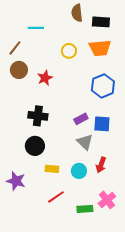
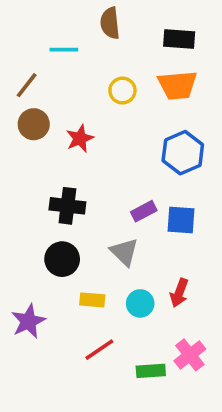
brown semicircle: (77, 13) -> (110, 23), moved
gray triangle: (85, 142) -> (124, 252), moved
purple star: (16, 181) -> (28, 321), turned 30

